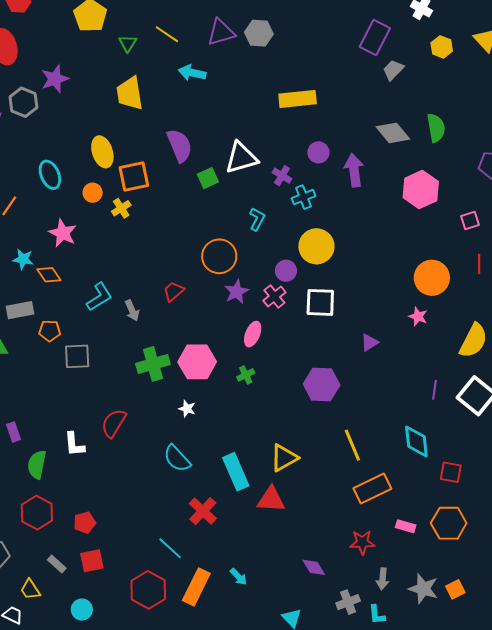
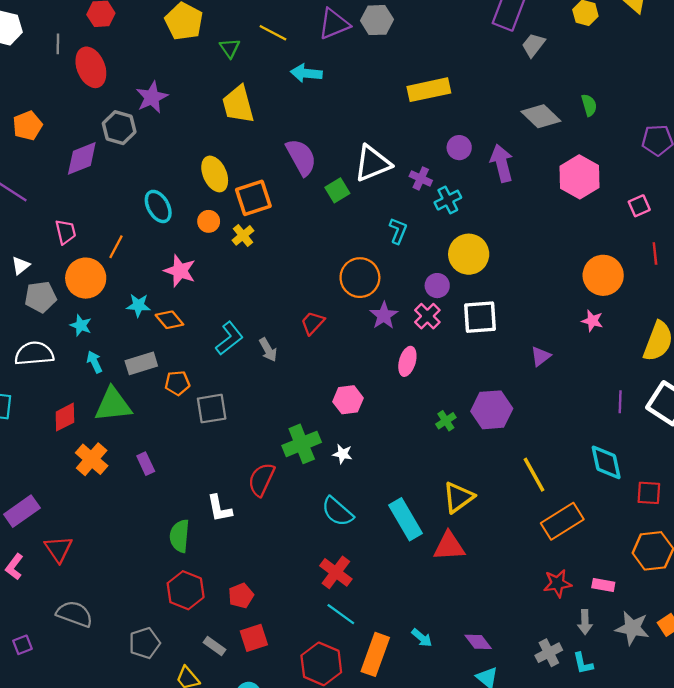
green semicircle: (436, 128) -> (589, 105), size x0.7
pink hexagon: (197, 362) -> (348, 400), size x0.7
green cross: (153, 364) -> (302, 444), moved
green cross: (246, 375) -> (446, 421), moved
purple rectangle: (14, 432) -> (146, 464), moved
red cross: (203, 511) -> (336, 572), moved
pink rectangle: (406, 526) -> (603, 585), moved
purple diamond: (314, 567) -> (478, 642), moved

